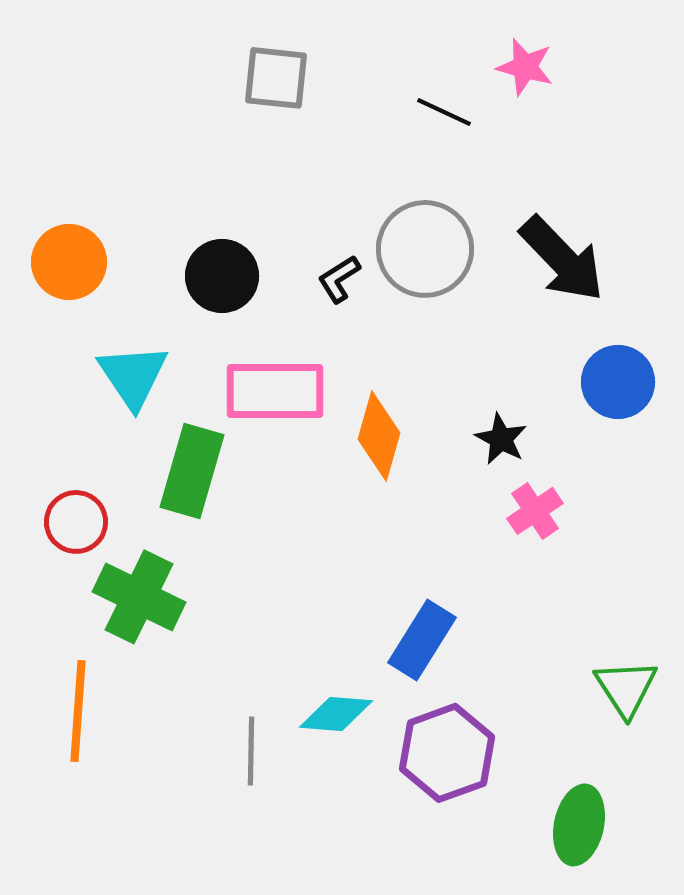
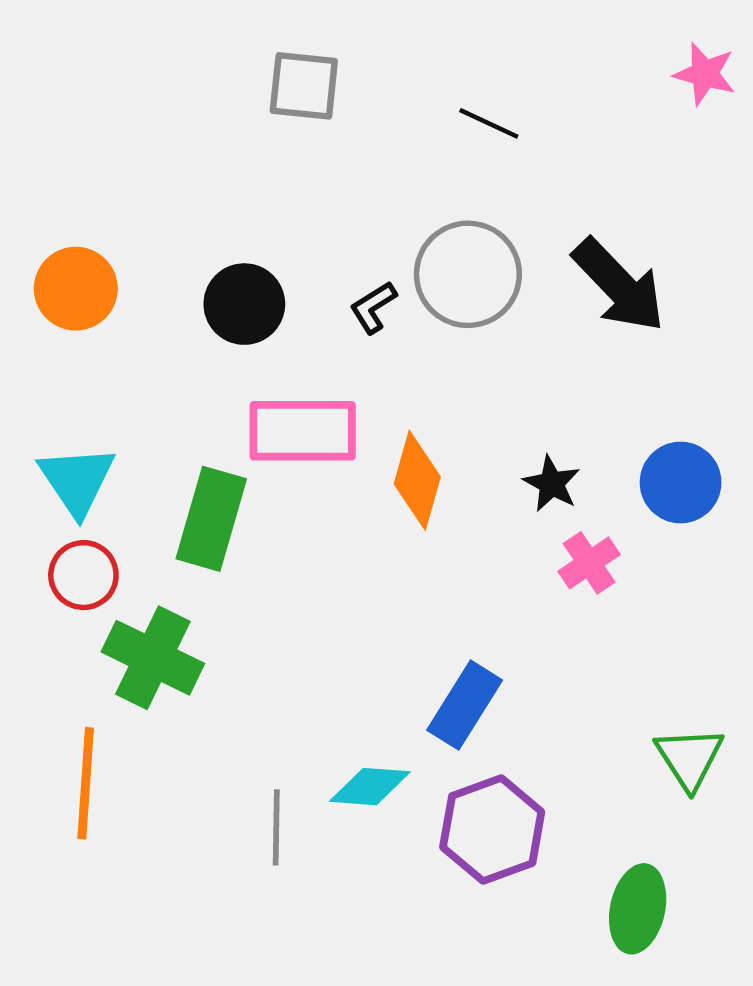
pink star: (525, 67) -> (705, 74), moved
cyan triangle: (133, 376) -> (77, 480), moved
blue circle: (618, 382) -> (681, 483), moved

